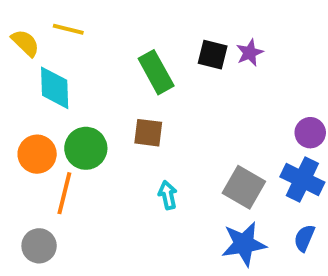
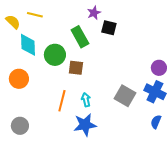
purple star: (250, 53) -> (94, 13), moved
green circle: (86, 148) -> (55, 55), moved
orange line: (64, 193) -> (62, 101), moved
blue star: (244, 244) -> (85, 125), moved

